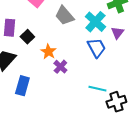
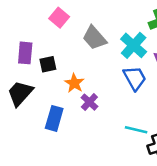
black square: (27, 37) -> (48, 64), turned 32
blue rectangle: (22, 86) -> (54, 118), moved

